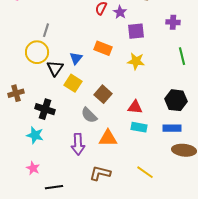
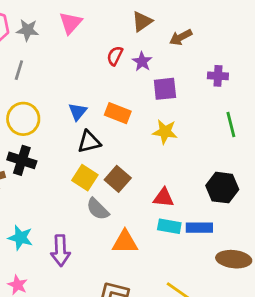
gray line: (46, 30) -> (19, 70), moved
blue triangle: (76, 58) -> (78, 112), moved
black triangle: (55, 68) -> (89, 142), moved, turned 42
yellow square: (73, 83) -> (85, 178), moved
black cross: (45, 109) -> (22, 160), moved
blue rectangle: (172, 128) -> (199, 228), moved
purple arrow: (78, 144) -> (60, 251), moved

